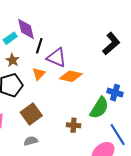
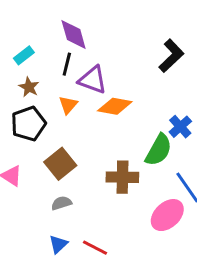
purple diamond: (26, 29) -> (74, 35), moved
blue cross: (115, 93) -> (180, 127), turned 35
brown cross: (74, 125) -> (122, 177), size x1.5

